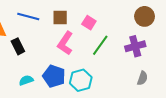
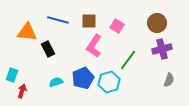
brown circle: (145, 16) -> (157, 23), moved
green line: (100, 45) -> (128, 60), moved
blue pentagon: (54, 76) -> (83, 78), turned 30

